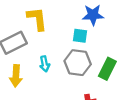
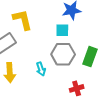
cyan arrow: (45, 64) -> (41, 69), moved

